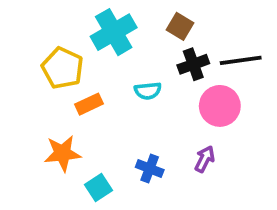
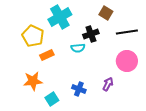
brown square: (180, 26) -> (106, 13), moved
black cross: (193, 64) -> (91, 34), moved
pink circle: (220, 106) -> (127, 61), moved

